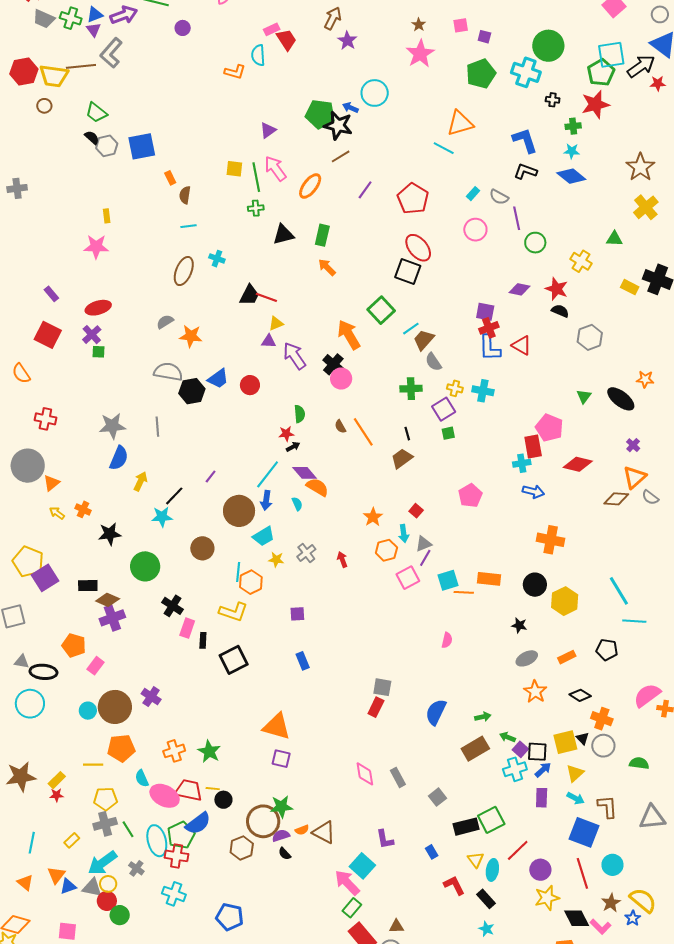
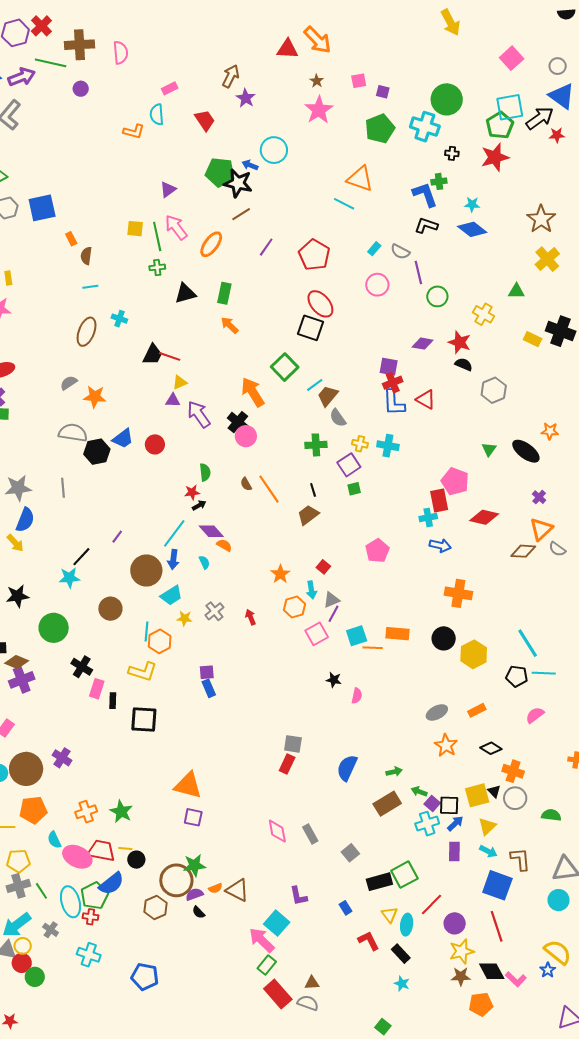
red trapezoid: (286, 40) -> (205, 120), moved
orange triangle: (460, 123) -> (360, 179), turned 36
green cross: (573, 126) -> (439, 181), moved
yellow arrow: (140, 481) -> (15, 543), moved, turned 114
orange semicircle: (317, 487) -> (224, 545), size x0.7
black star: (519, 625) -> (334, 680), moved
black pentagon: (607, 650) -> (517, 676), moved
black square: (234, 660) -> (144, 719), turned 32
blue rectangle: (303, 661) -> (209, 688), moved
pink semicircle: (647, 695) -> (535, 715), moved, size x0.7
red cross: (177, 856) -> (91, 917), size x0.7
cyan circle: (612, 865) -> (559, 900), moved
brown star: (611, 903) -> (461, 976), moved, turned 30

